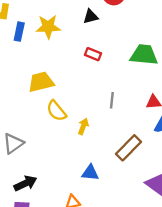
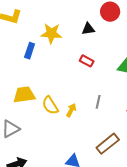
blue rectangle: (19, 32) -> (30, 51), moved
yellow trapezoid: (41, 82) -> (24, 95), moved
yellow arrow: (83, 126) -> (71, 110), moved

